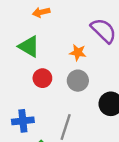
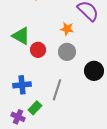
green triangle: (29, 46) -> (21, 36), moved

